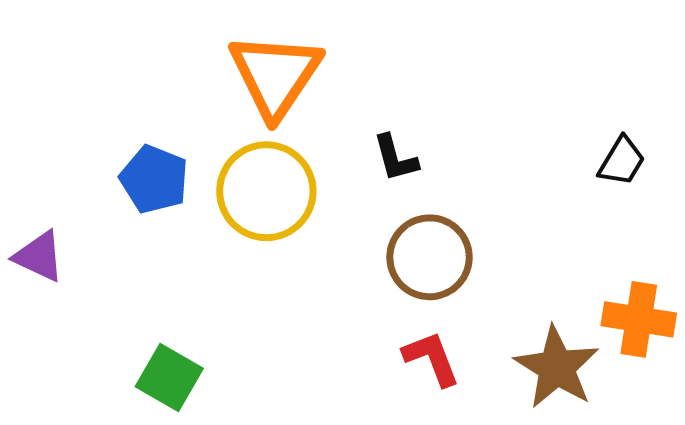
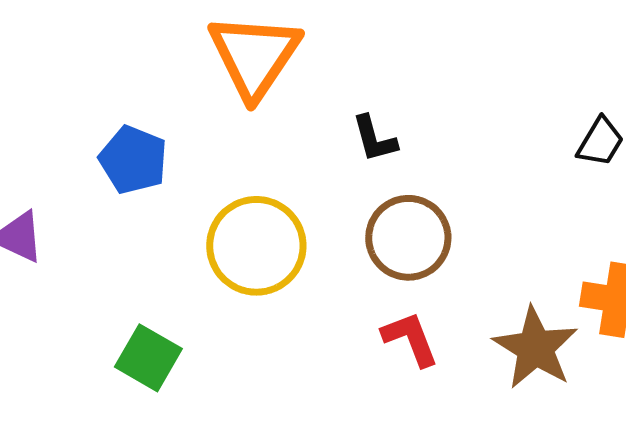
yellow circle: (266, 191) -> (256, 246), moved

